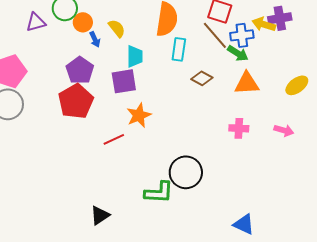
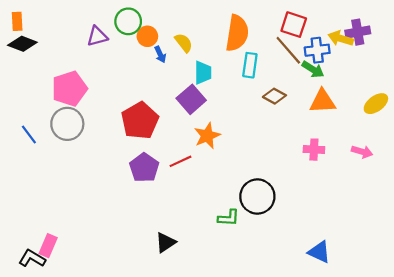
purple pentagon: (80, 70) -> (144, 168), moved
purple square: (124, 81) -> (191, 99), turned -32
green L-shape: (159, 192) -> (229, 218), size x0.7

